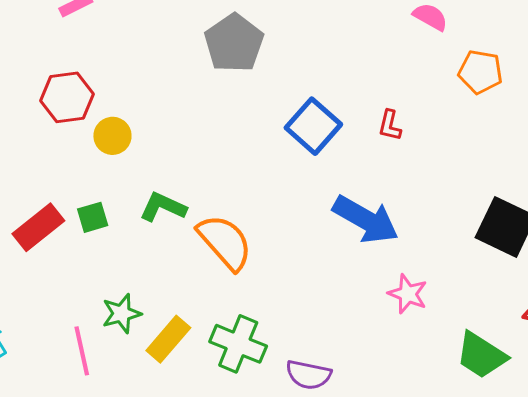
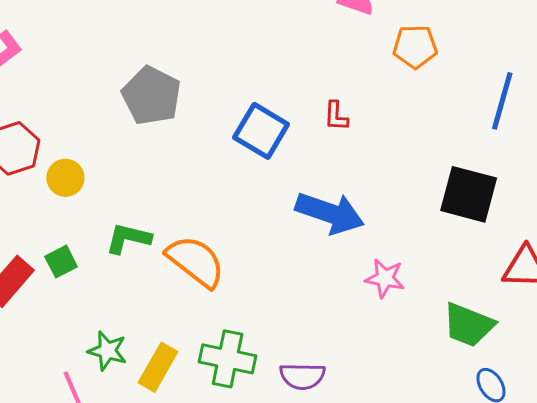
gray pentagon: (234, 43) -> (151, 96), moved
green star: (122, 314) -> (107, 351), turned -30

